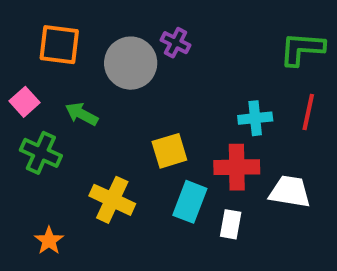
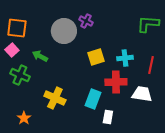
orange square: (59, 45) -> (17, 28), moved
red line: (308, 112) -> (151, 65), moved
yellow square: (169, 151) -> (96, 57), moved
white rectangle: (231, 224) -> (108, 117), moved

